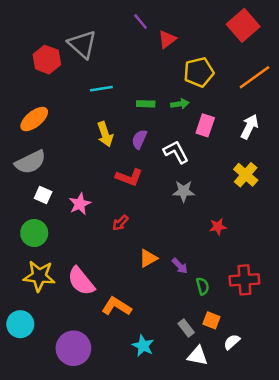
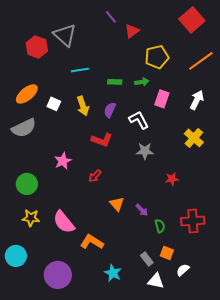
white square: (43, 195) -> (54, 104), moved
orange triangle: (148, 258) -> (117, 204), turned -42
yellow star: (39, 276) -> (31, 218), size x0.7

